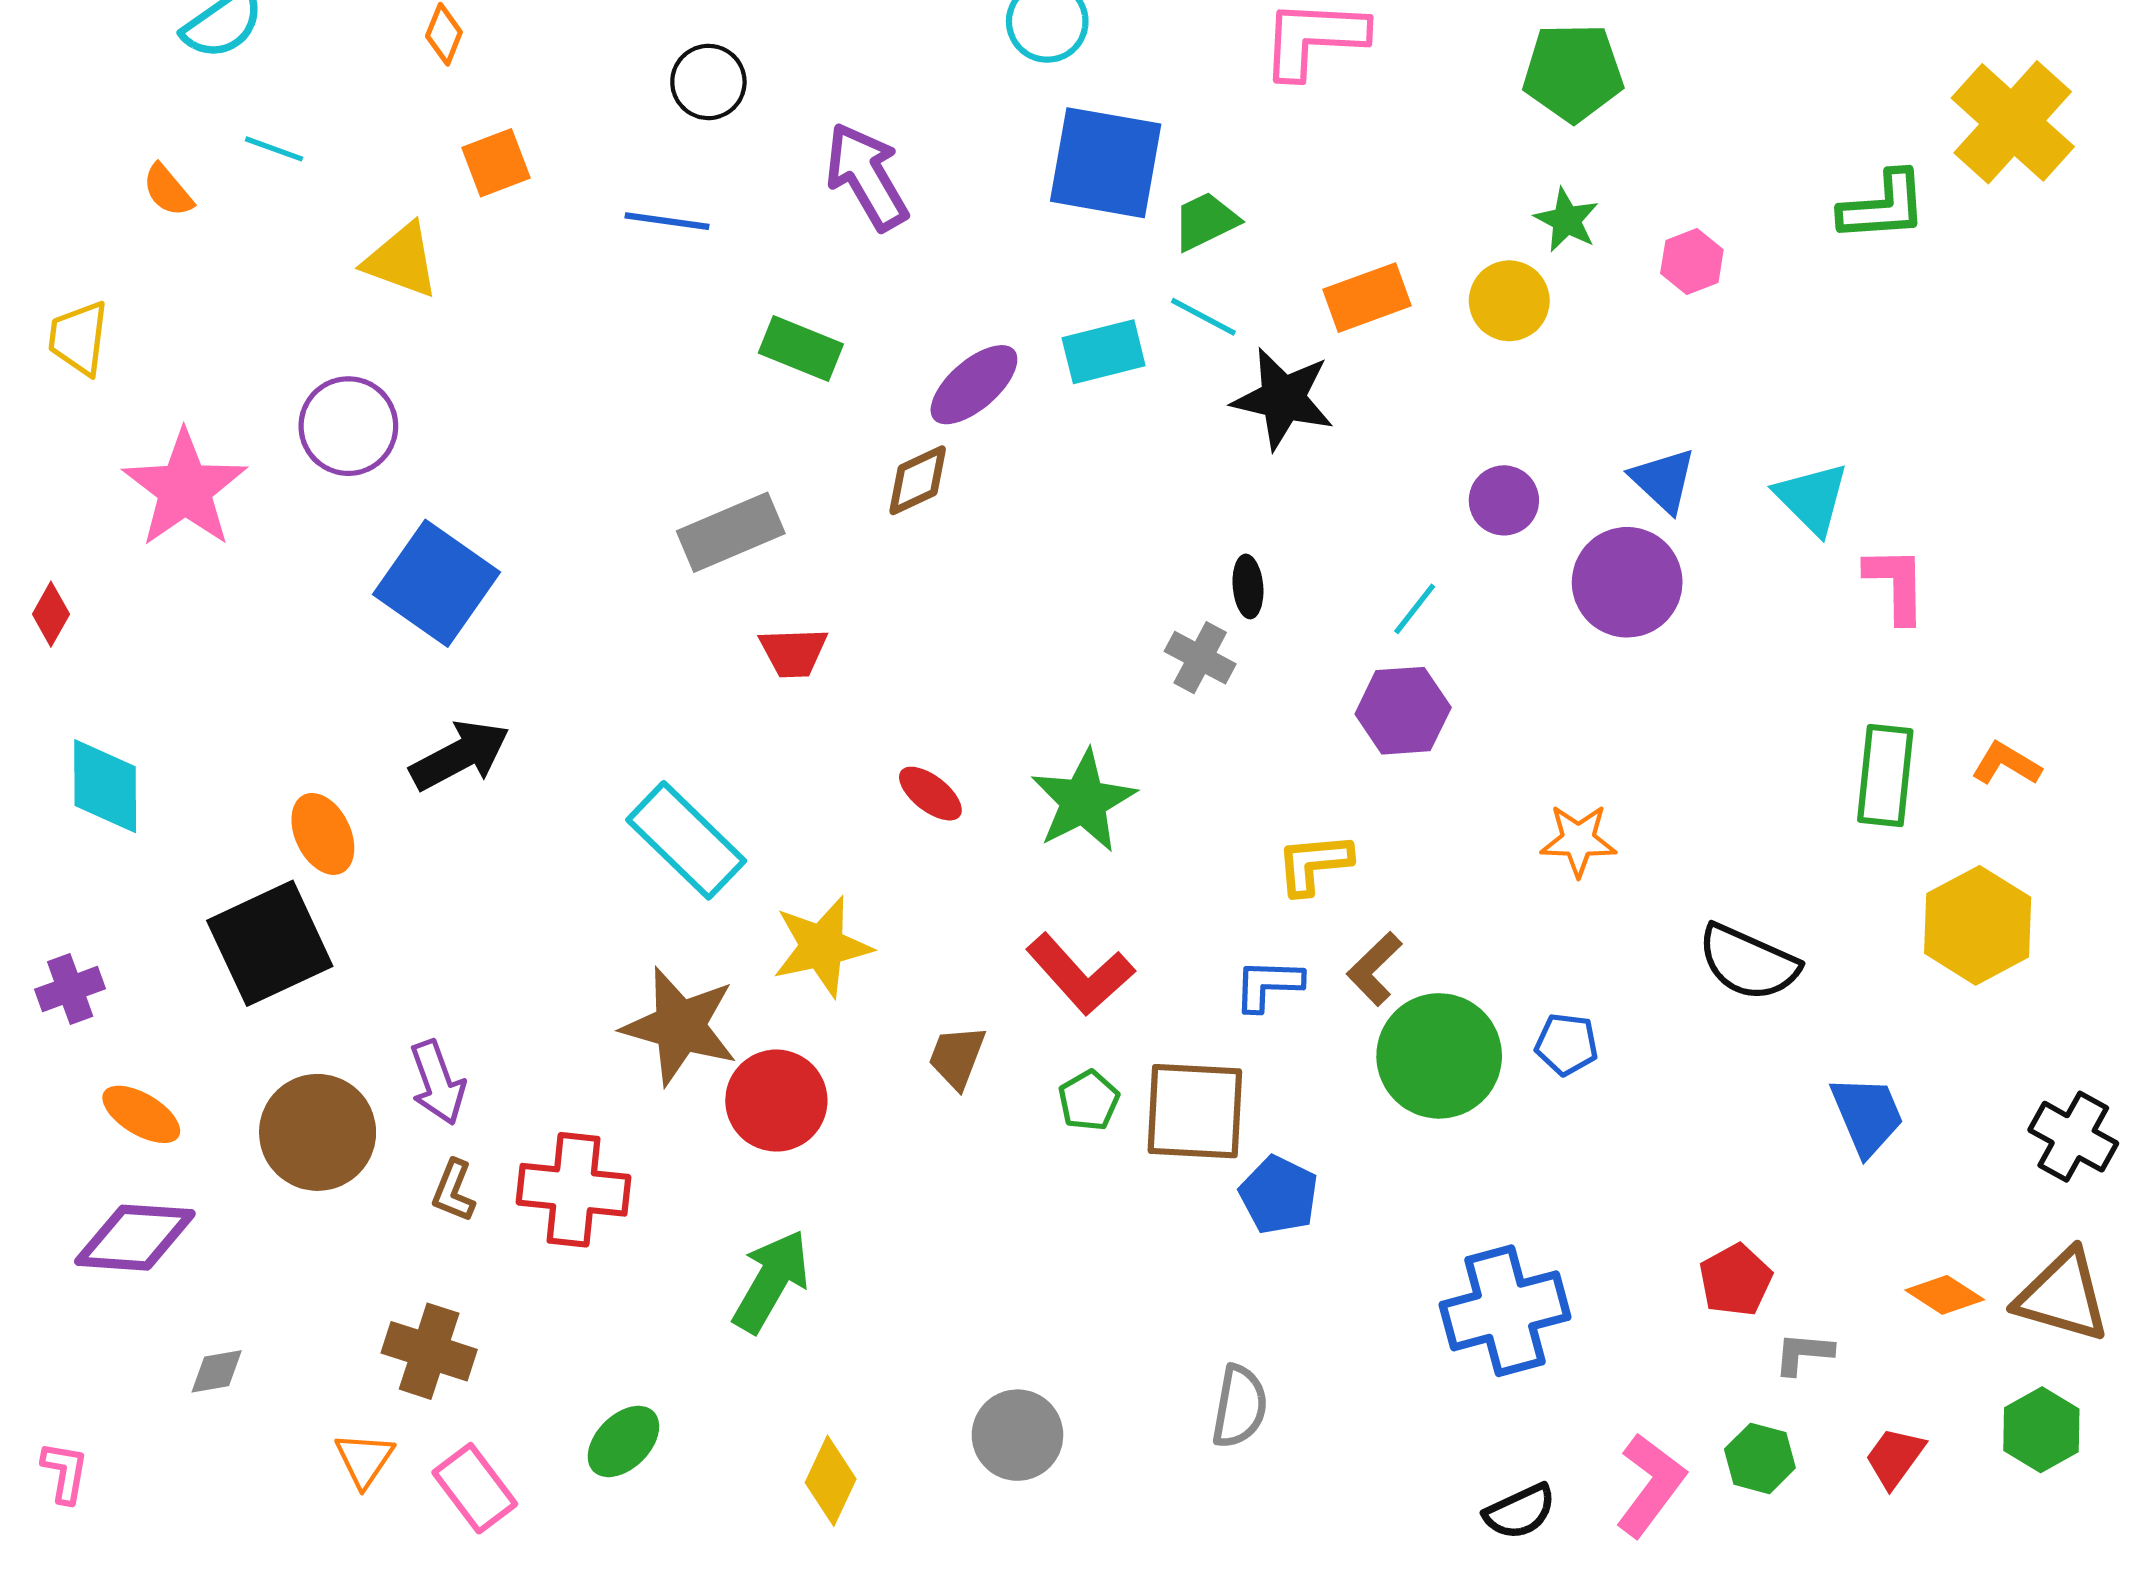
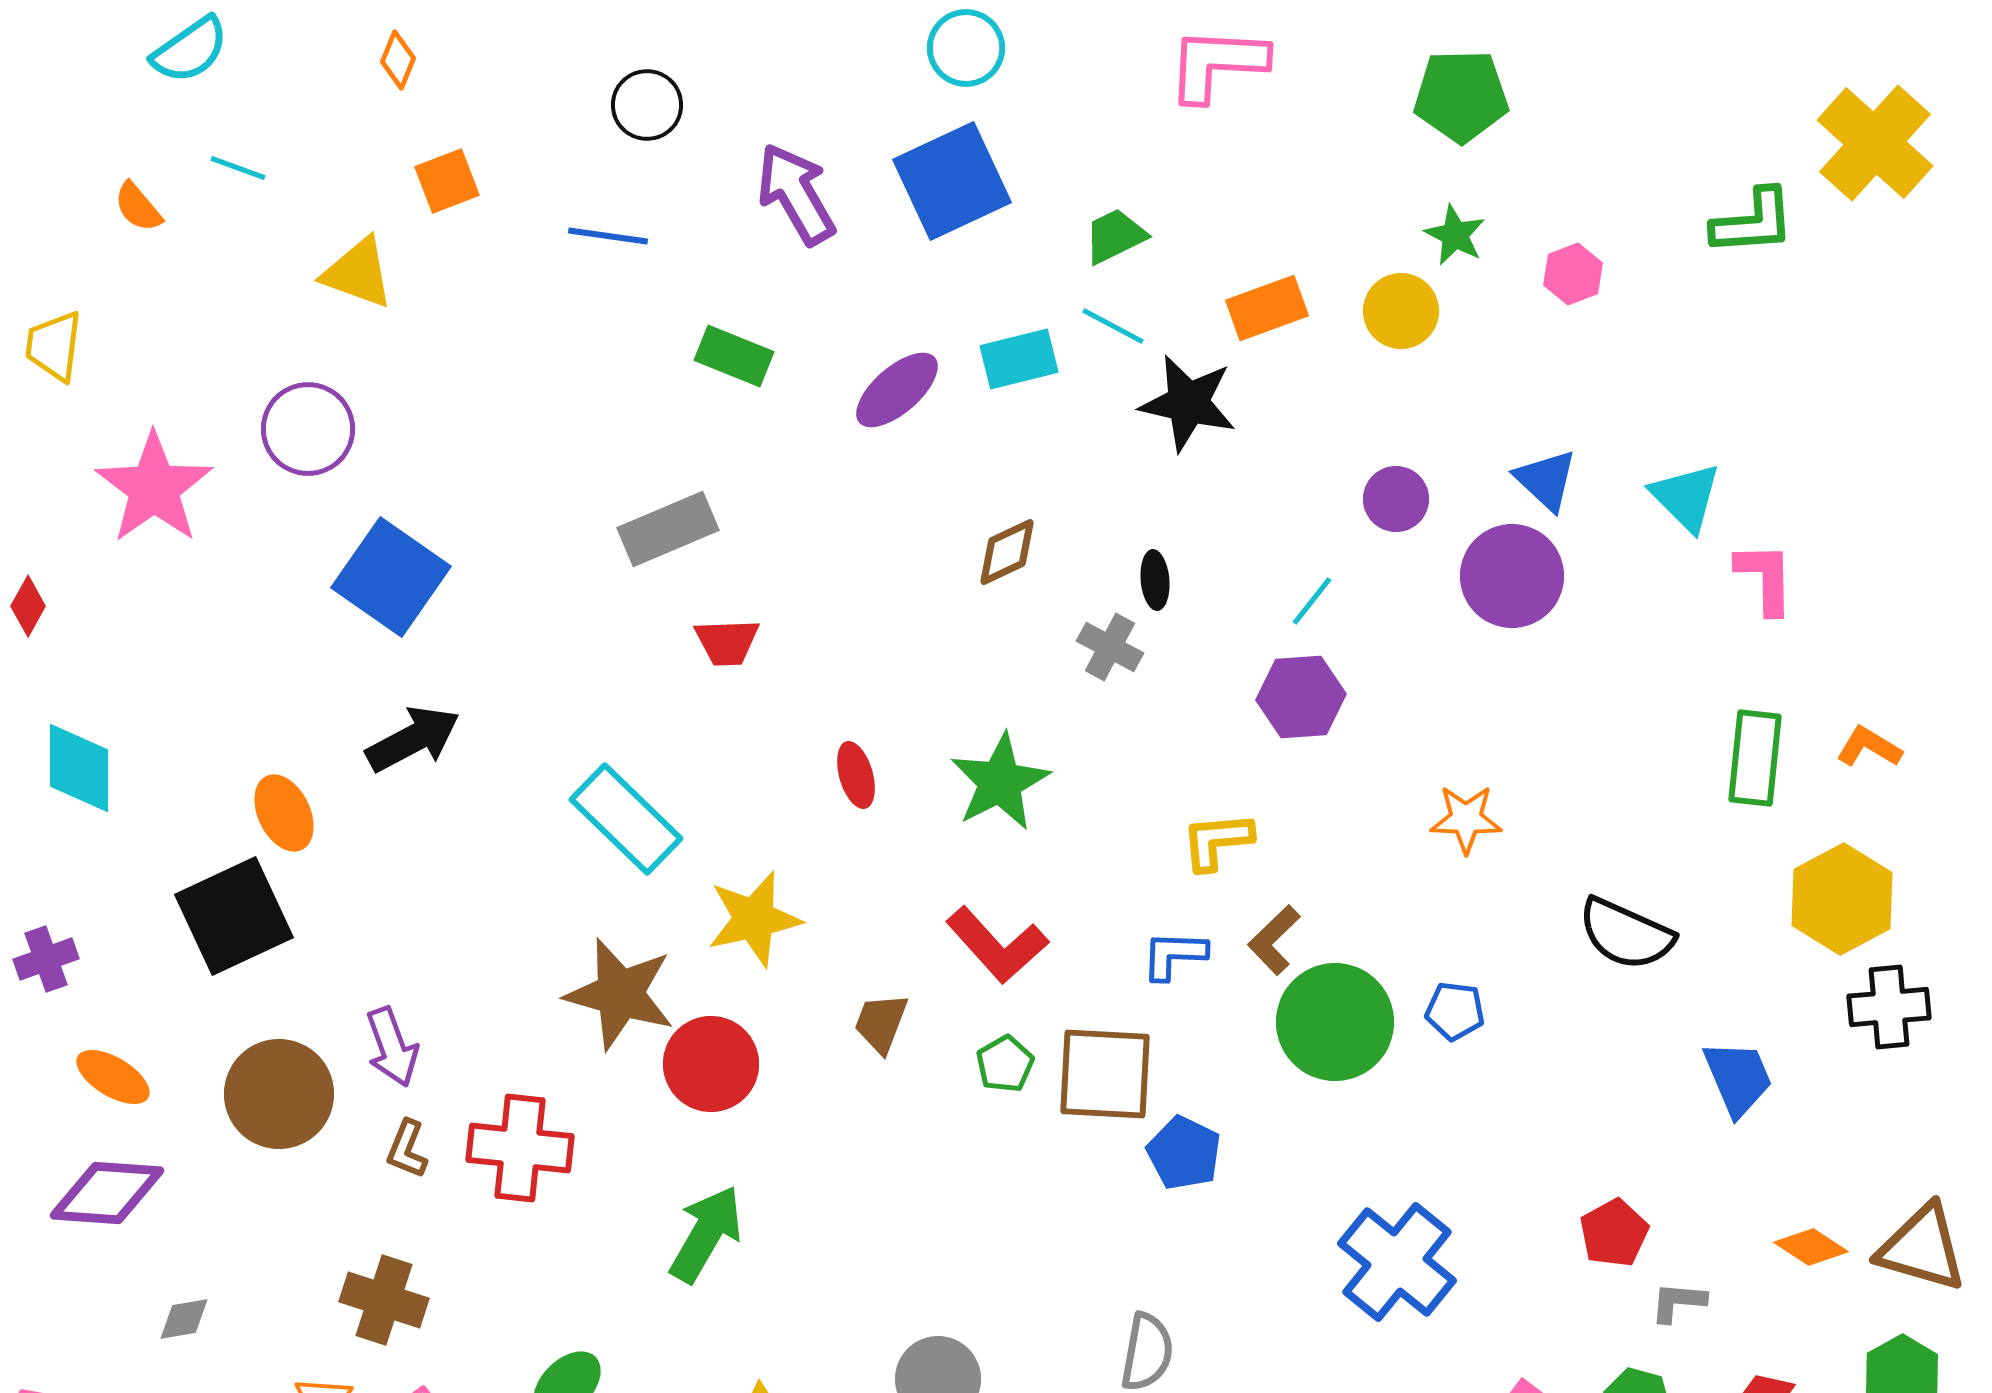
blue square: (1106, 163) -> (952, 181), moved, turned -35
brown diamond: (918, 480) -> (1007, 552), moved
red ellipse: (930, 794) -> (856, 775), turned 36
black cross: (2073, 1137) -> (1889, 1007), moved, turned -34
blue cross: (1505, 1311) -> (1397, 1262), turned -36

